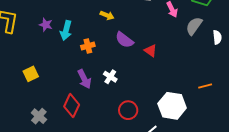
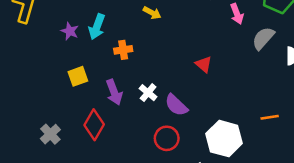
purple star: (46, 25) -> (70, 31), moved
purple semicircle: (124, 40) -> (176, 105), moved
yellow square: (31, 74) -> (78, 76), moved

